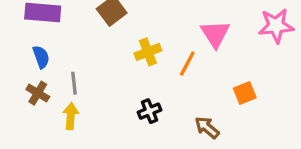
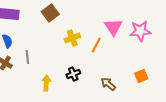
pink star: (276, 26) -> (140, 31), moved
orange square: (245, 93) -> (141, 76), moved
yellow arrow: (71, 116) -> (46, 83), moved

